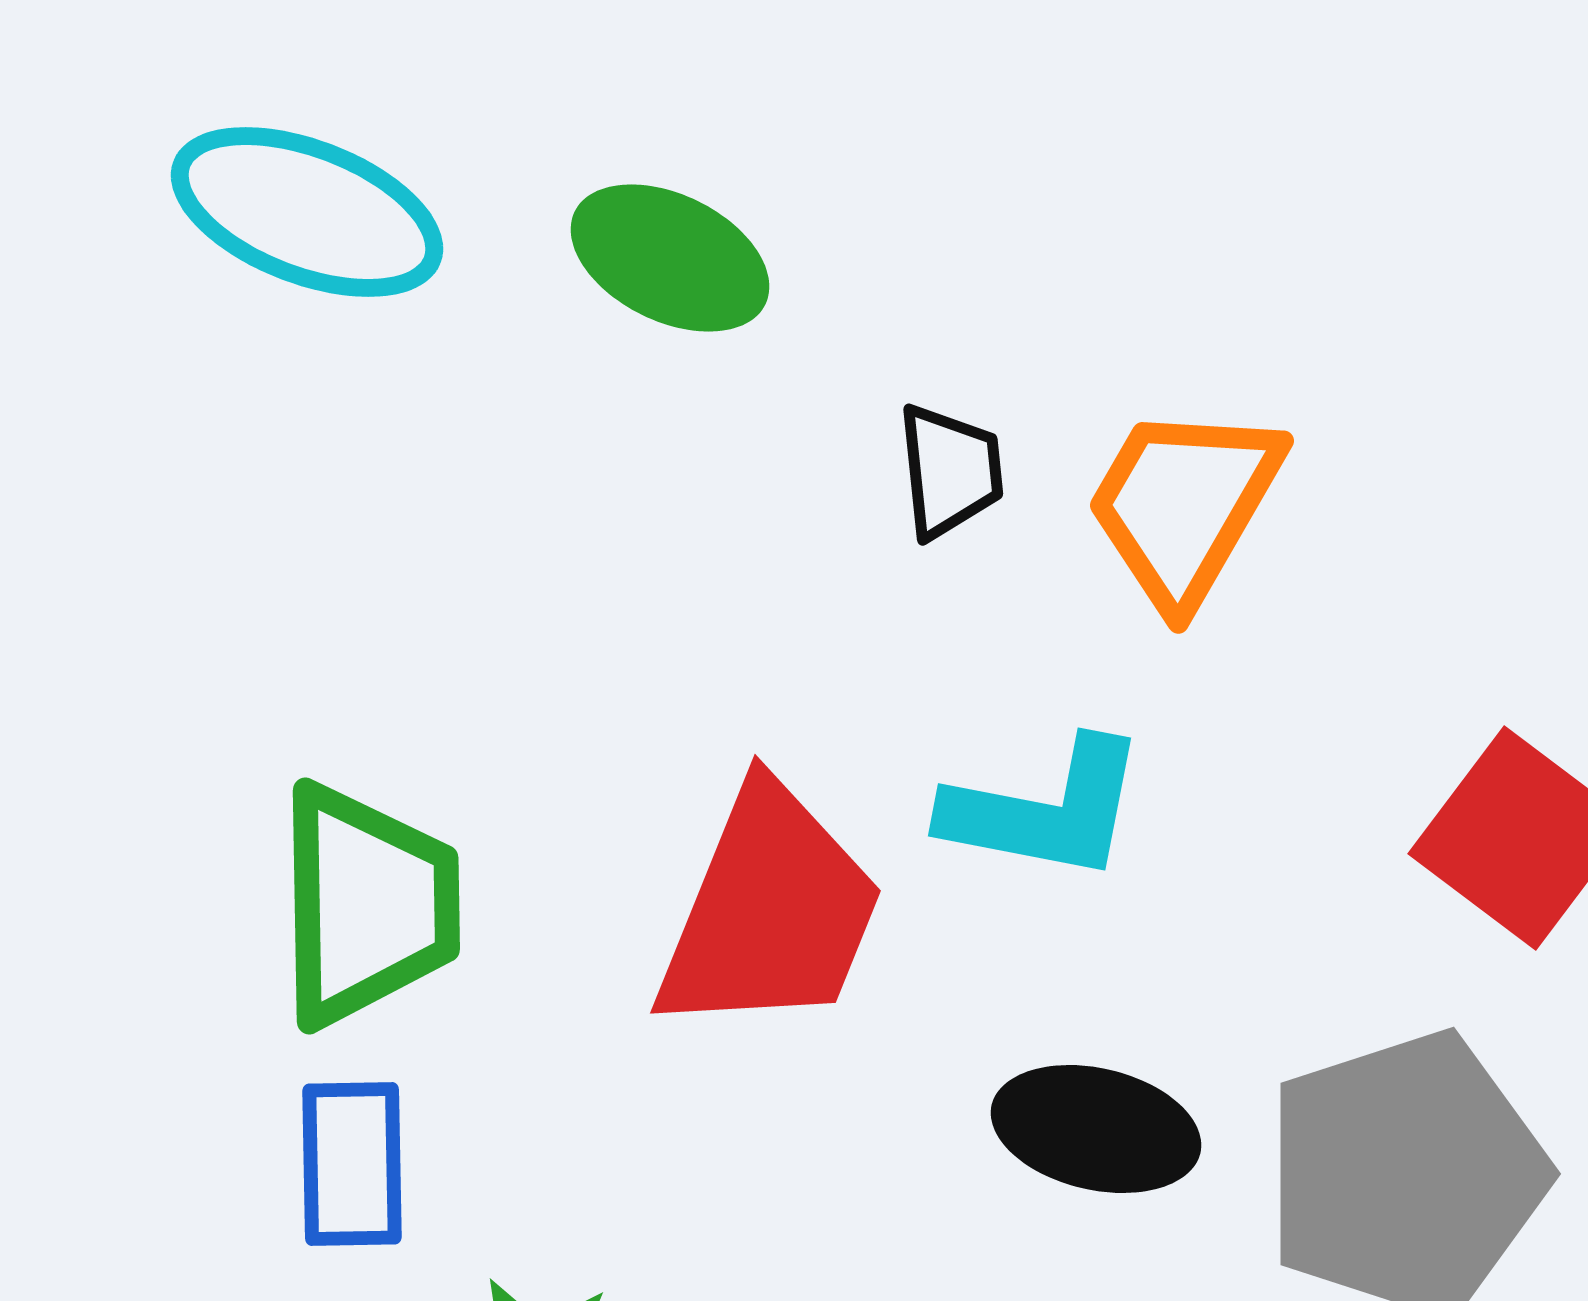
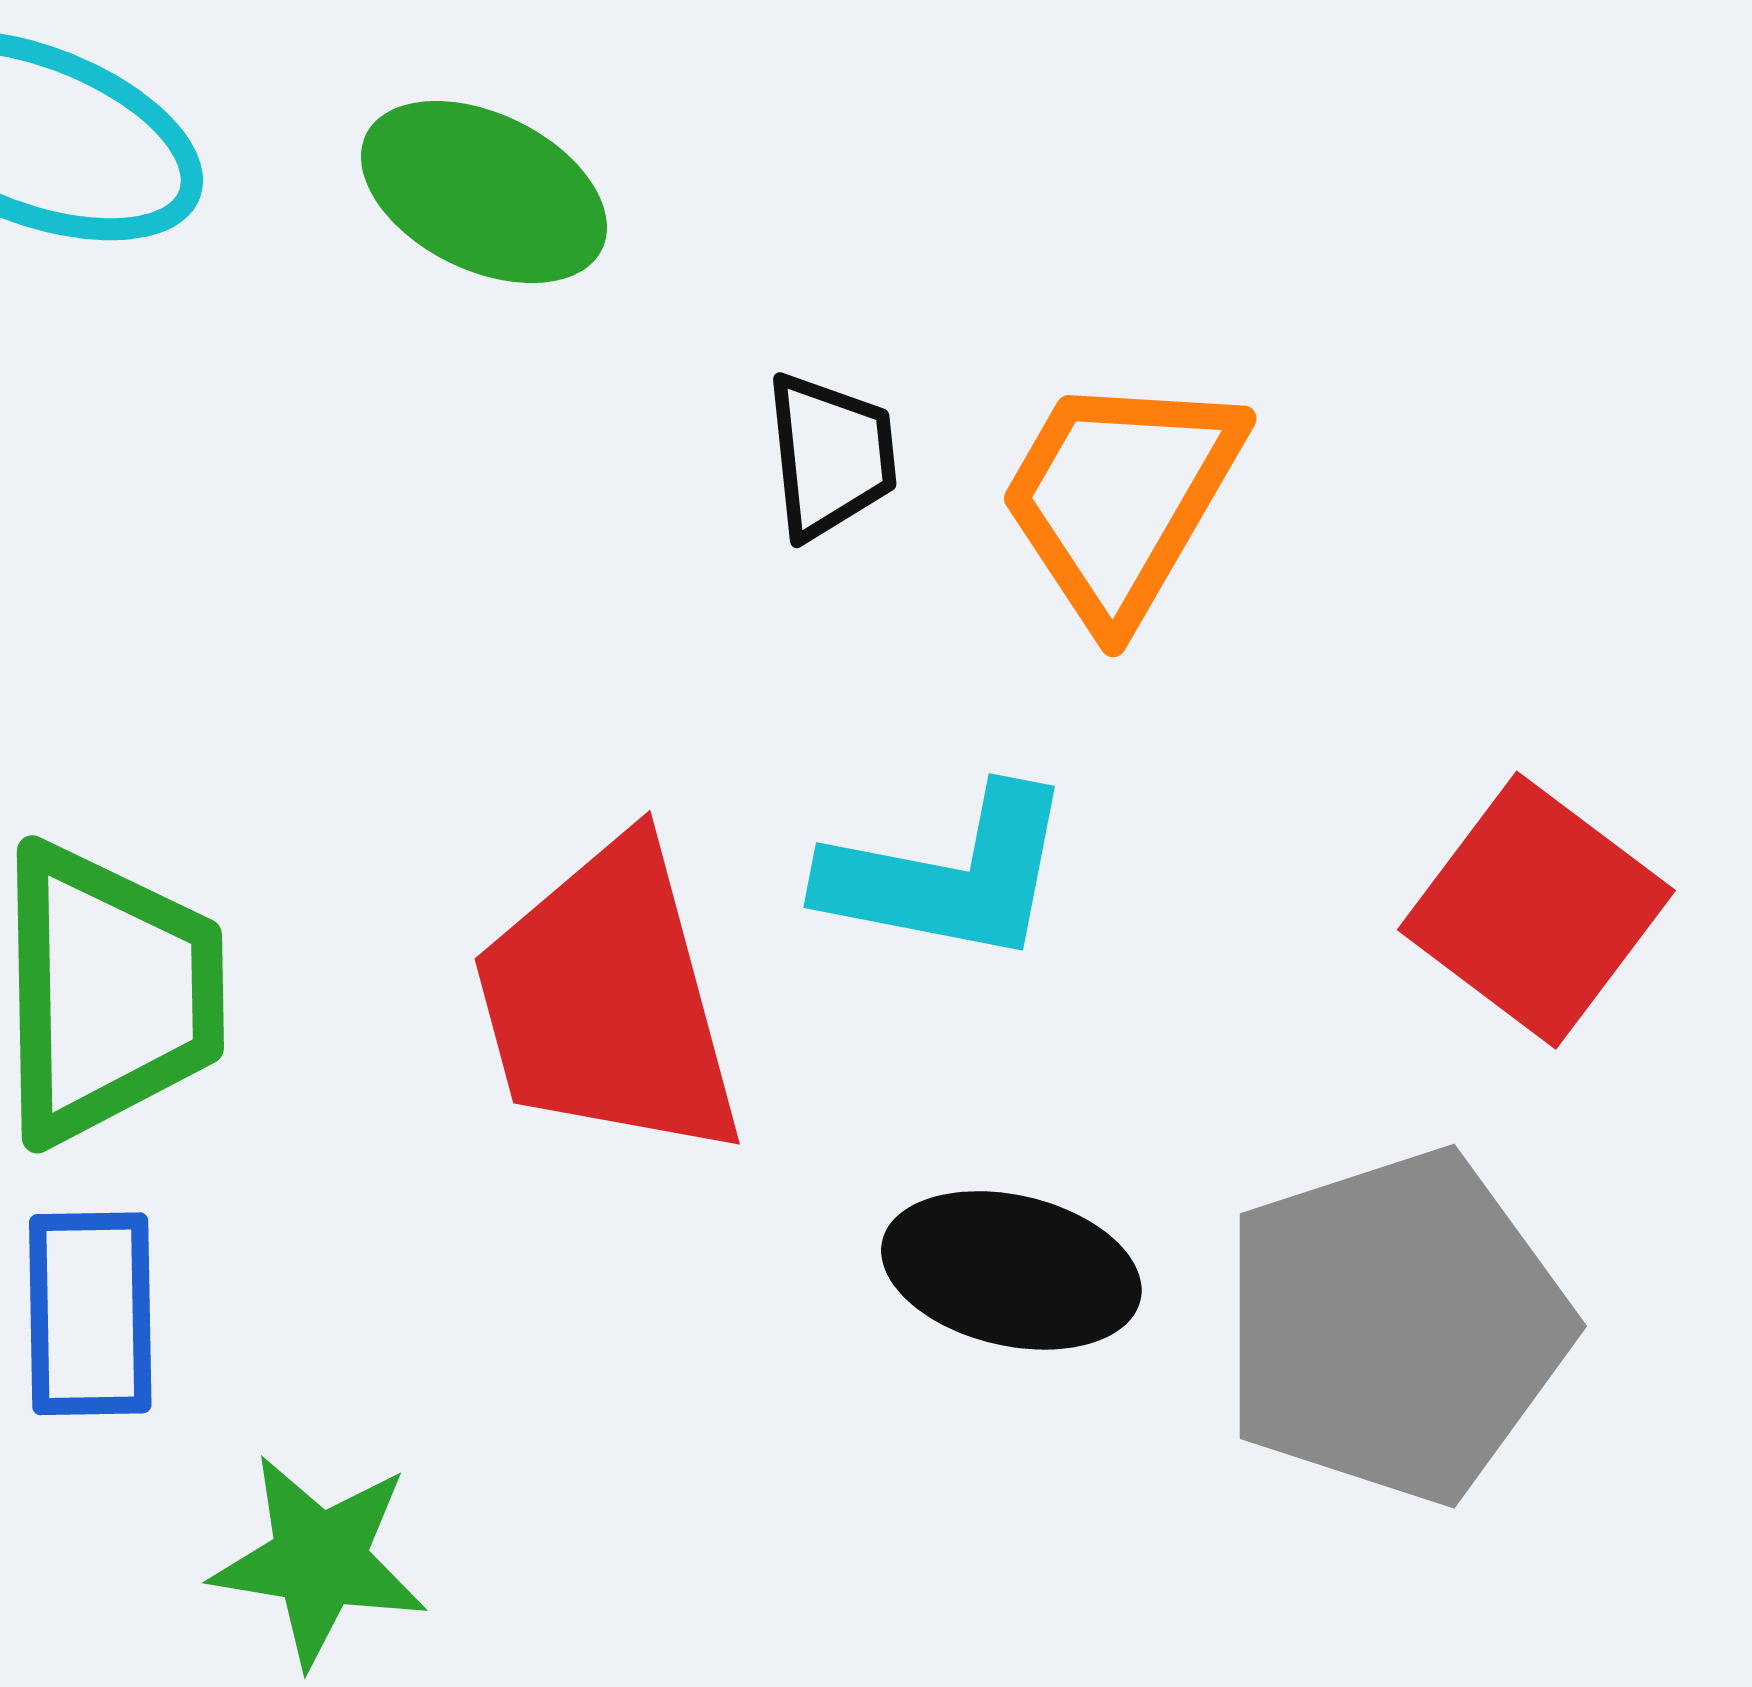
red trapezoid: (770, 911) -> (608, 1000), turned 143

